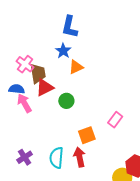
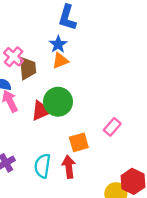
orange triangle: (76, 67) -> (60, 61), moved
red triangle: (45, 88) -> (41, 111), moved
green circle: (66, 101) -> (58, 102), size x1.6

